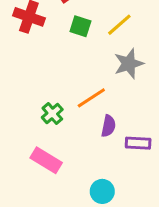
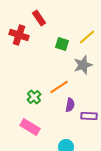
yellow line: (119, 25) -> (87, 37), moved
green square: (80, 26) -> (62, 44), moved

